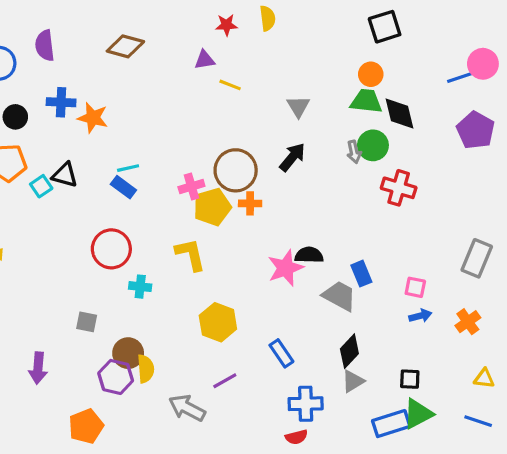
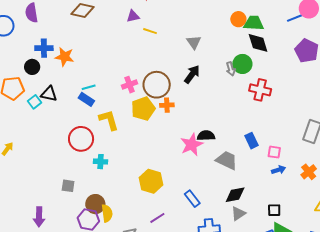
green trapezoid: (366, 101) -> (254, 23), moved
black circle: (15, 117) -> (32, 67), moved
pink cross: (191, 187) -> (130, 85), moved
yellow L-shape: (190, 255) -> (109, 120), moved
blue rectangle: (361, 274) -> (251, 141), moved
black diamond: (349, 351) -> (235, 195), turned 40

